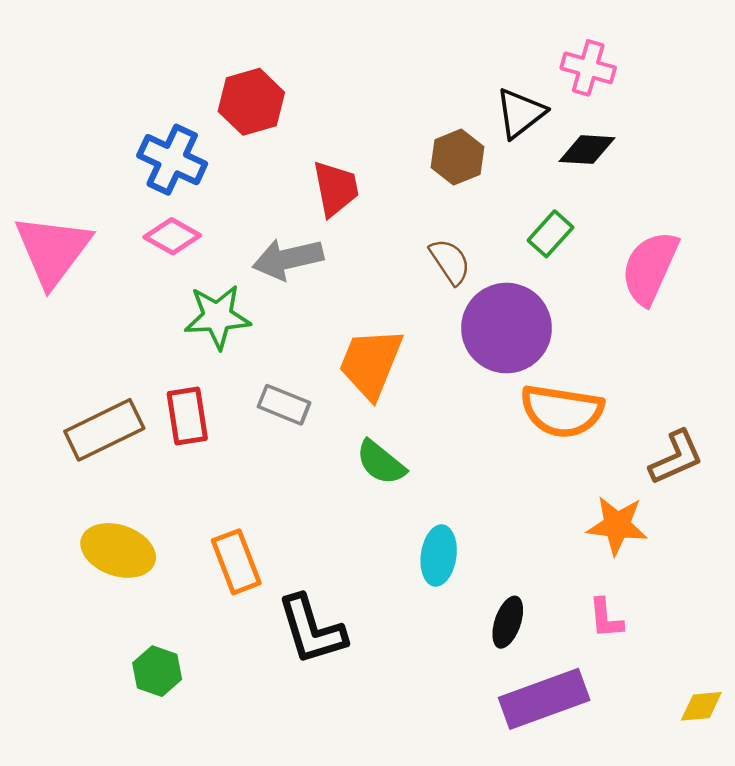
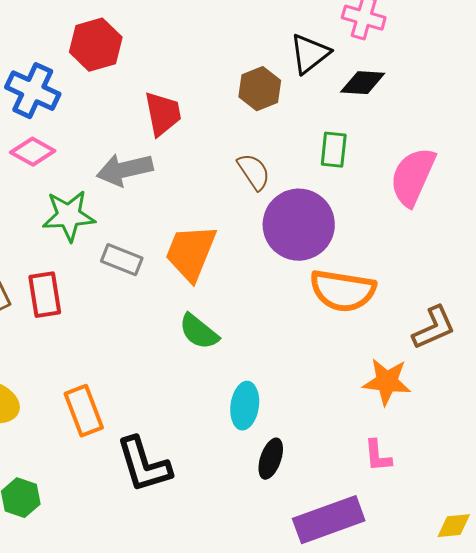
green rectangle: (550, 234) -> (334, 150), turned -36
gray rectangle: (284, 405) -> (122, 260), moved
black ellipse: (508, 622) -> (271, 459), moved

